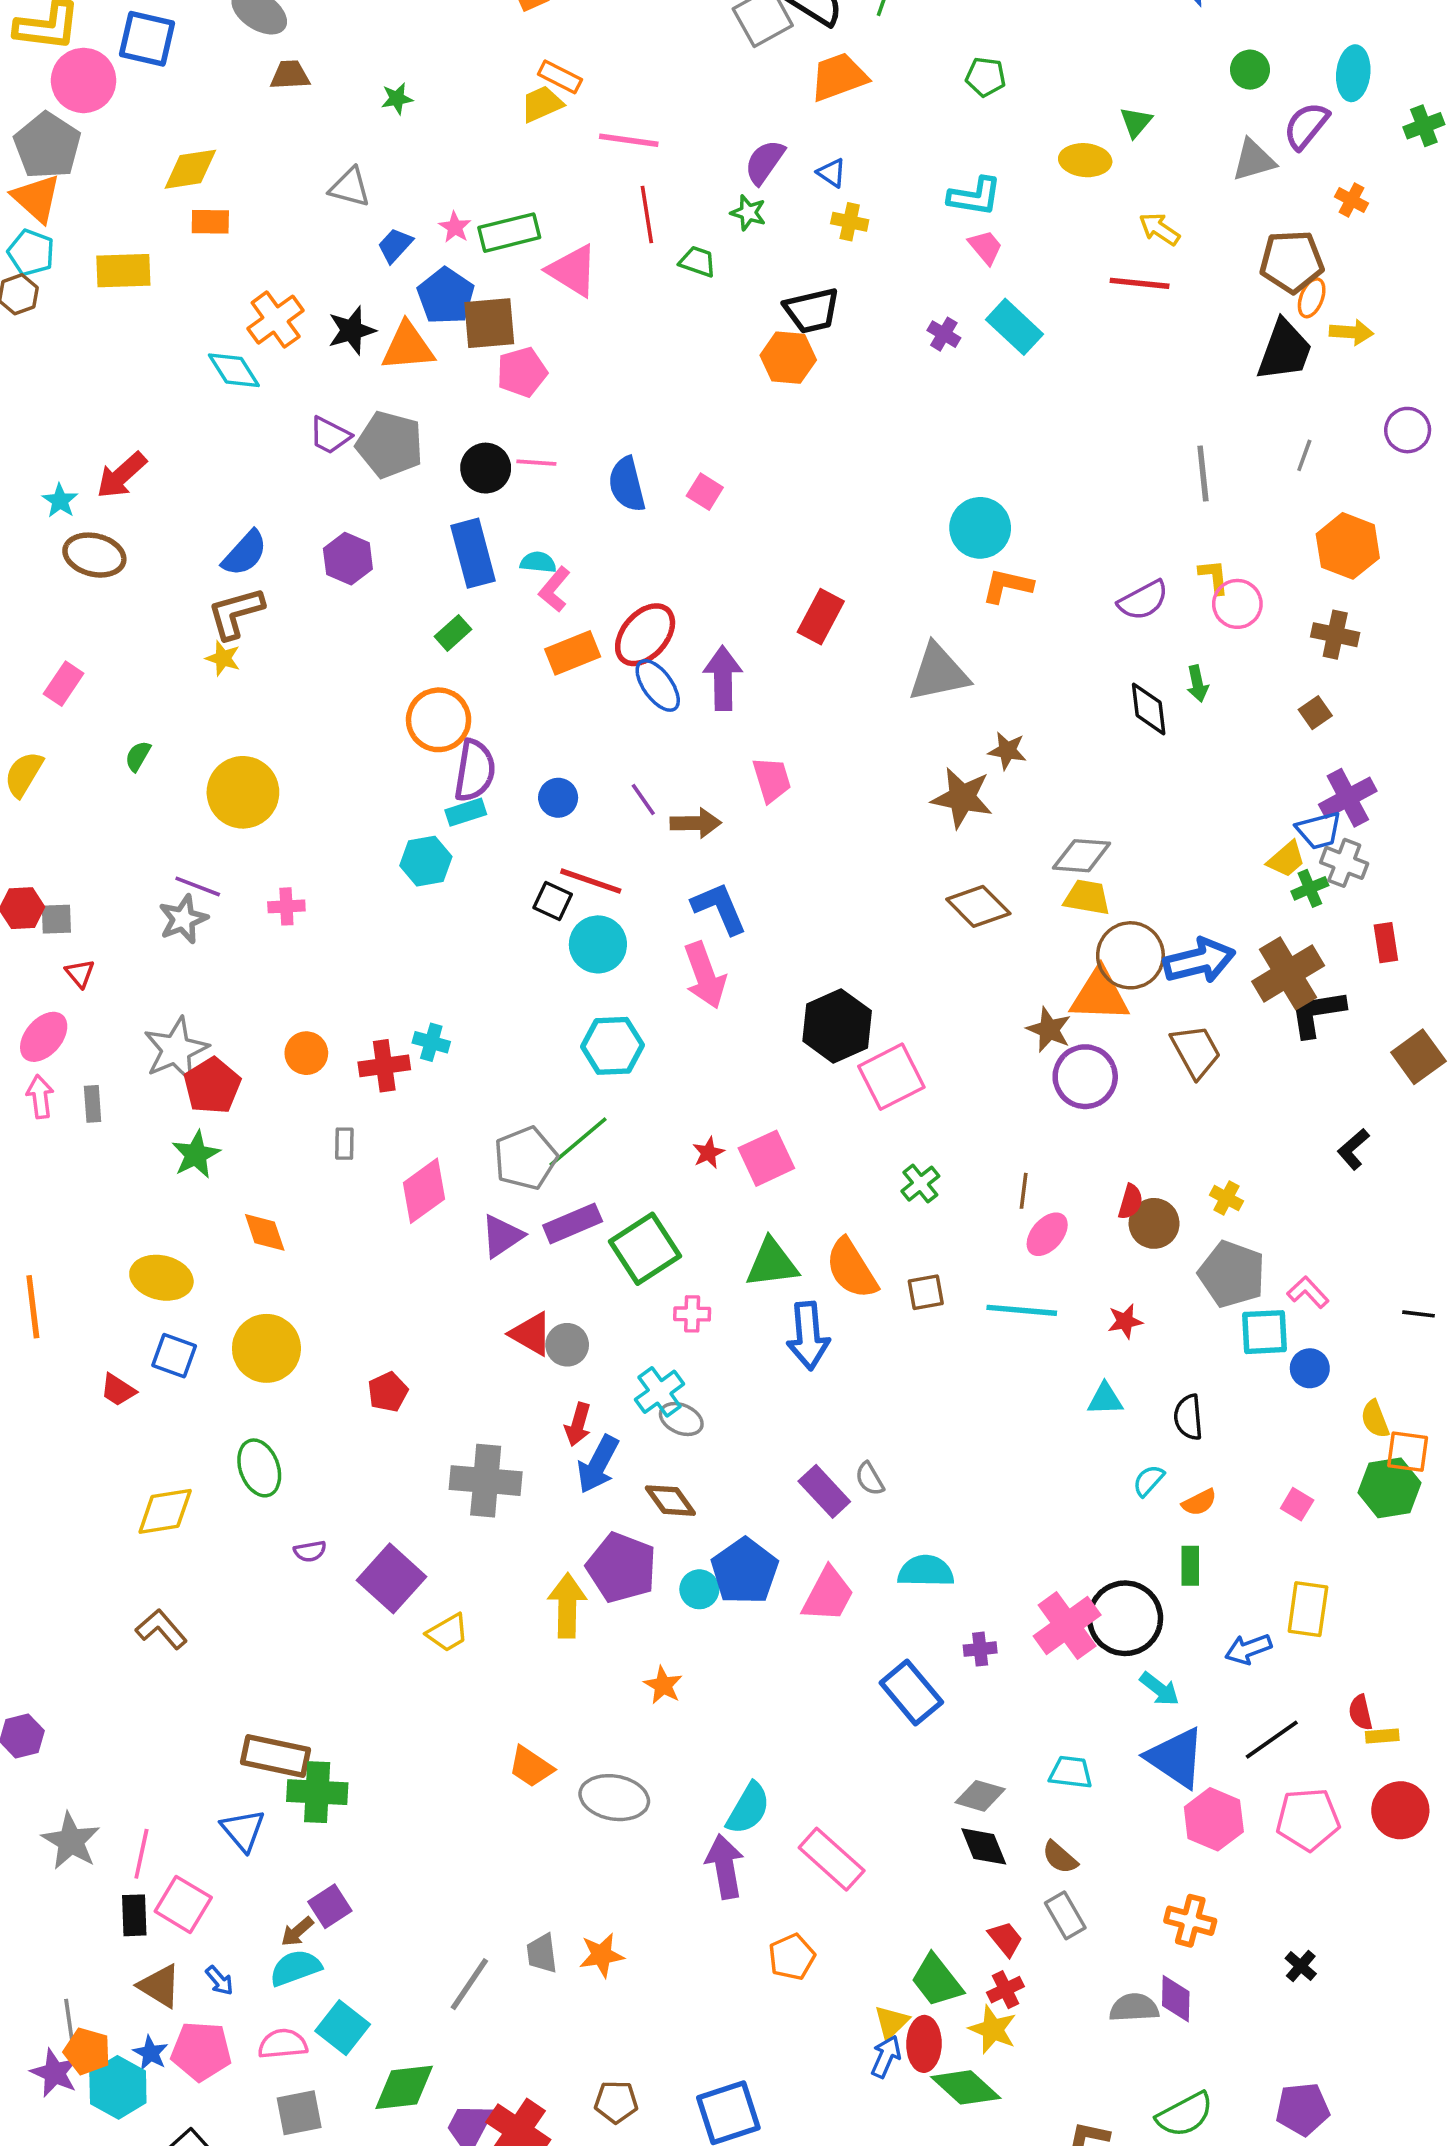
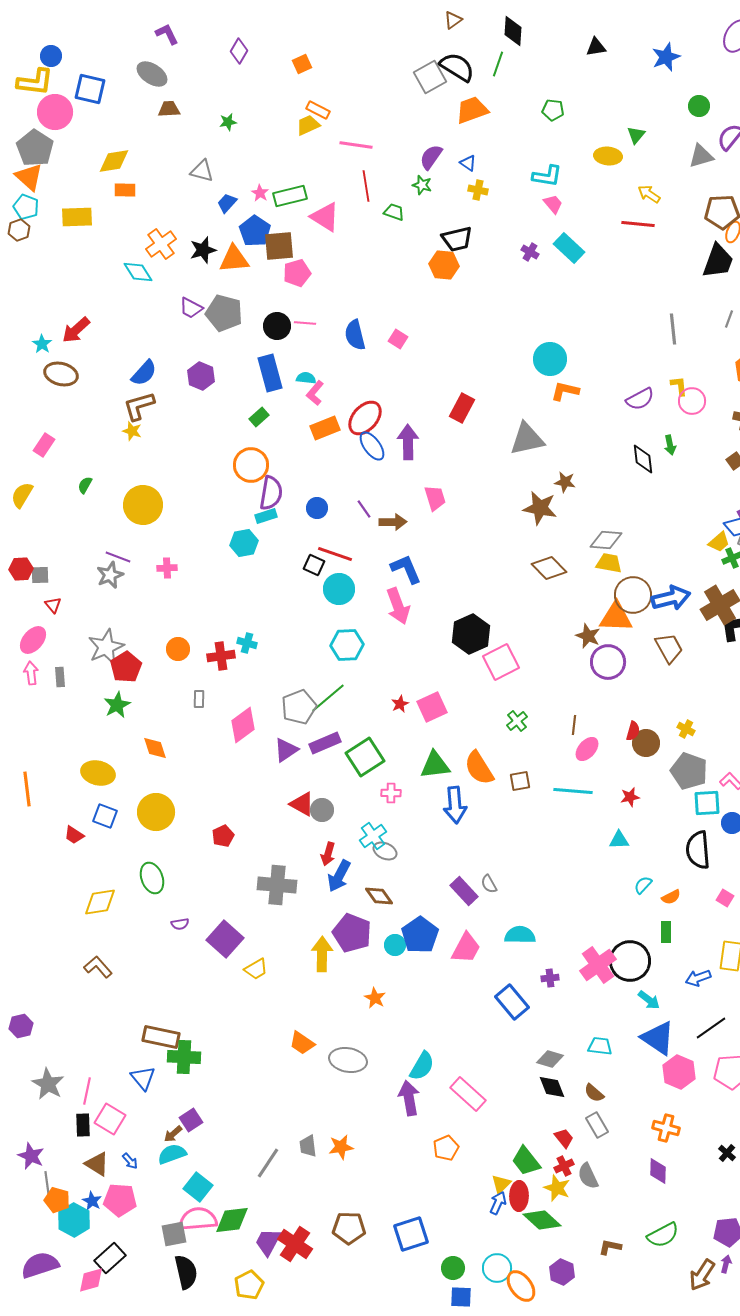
black semicircle: (1188, 1417) -> (698, 850), moved, size x1.5
gray semicircle: (1134, 2008) -> (588, 1176), moved, turned -112
pink semicircle: (283, 2044) -> (198, 1219), moved, size x1.4
purple star: (55, 2073) -> (31, 1156), moved
brown pentagon: (616, 2102) -> (349, 1228), size x1.4

